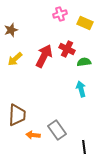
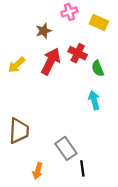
brown star: (11, 30) -> (44, 31), moved
green semicircle: (84, 62) -> (98, 68), turned -104
orange arrow: (33, 135) -> (38, 171), moved, turned -80
black line: (84, 147) -> (82, 168), moved

